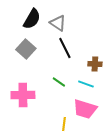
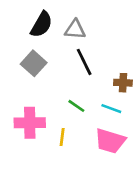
gray triangle: (58, 23) -> (75, 30), turned -30
yellow line: (64, 124) -> (62, 137), moved

